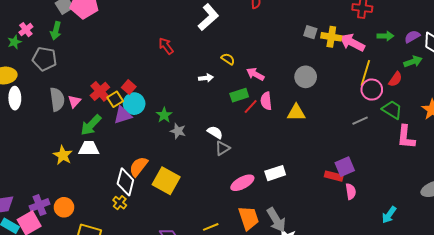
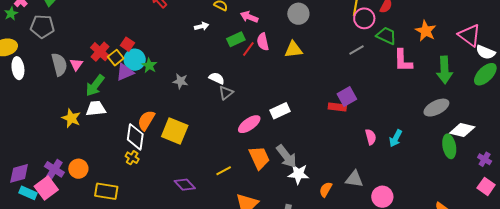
green star: (164, 115) -> (149, 65), moved
pink semicircle: (351, 192) -> (371, 137), moved
purple cross: (39, 205) -> (54, 169), turned -30

